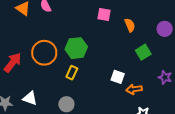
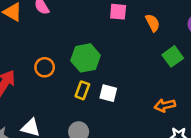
orange circle: (44, 53) -> (45, 67), size x0.6
white square: (118, 77) -> (108, 93), moved

